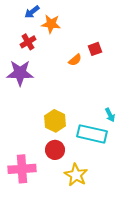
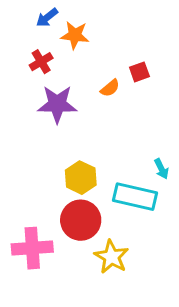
purple star: (20, 73) -> (57, 104), moved
red circle: (55, 150) -> (81, 220), size x1.4

